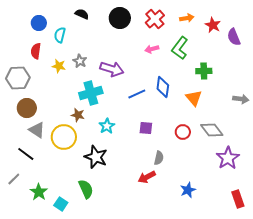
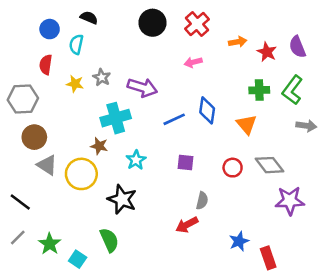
black semicircle: (82, 14) -> (89, 18), moved
orange arrow: (187, 18) -> (238, 42), moved
red star: (213, 25) -> (267, 52), moved
green L-shape: (180, 48) -> (292, 90), moved
black line: (26, 154) -> (20, 202), moved
purple star: (228, 158) -> (290, 201), turned 30
gray line: (14, 179) -> (18, 237), moved
red rectangle: (238, 199) -> (268, 258), moved

